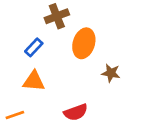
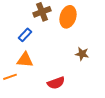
orange ellipse: (84, 43) -> (68, 17), moved
orange line: (15, 115) -> (10, 77), moved

